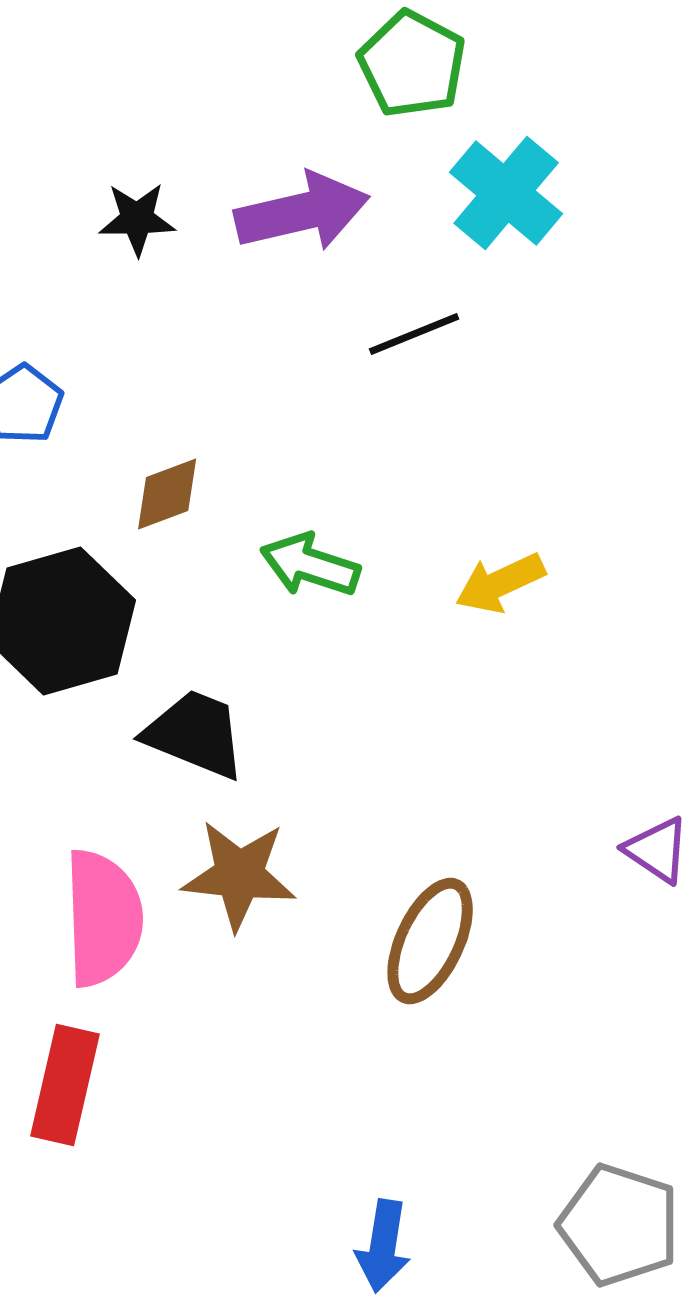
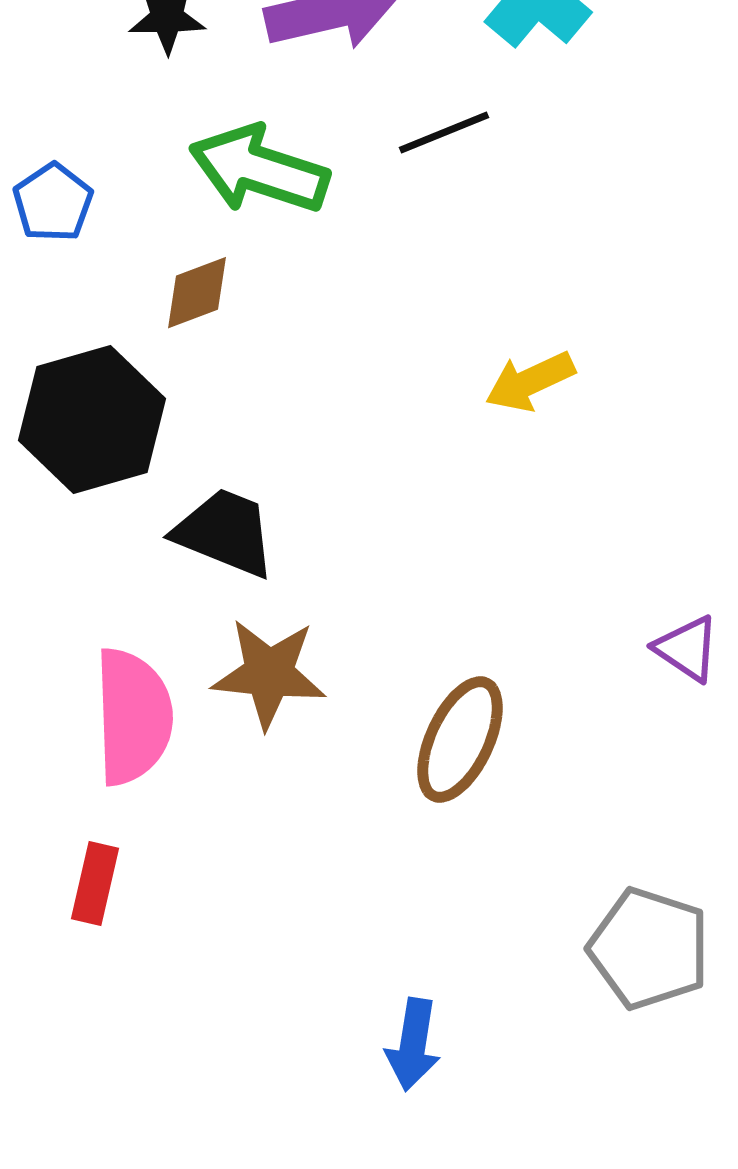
green arrow: (310, 565) -> (259, 170), moved, size x1.4
red rectangle: (65, 1085) -> (95, 884), size x0.7
gray pentagon: (619, 1225) -> (649, 949), moved

